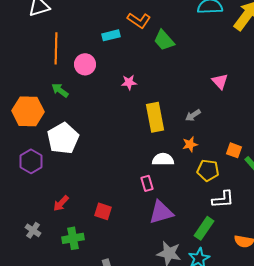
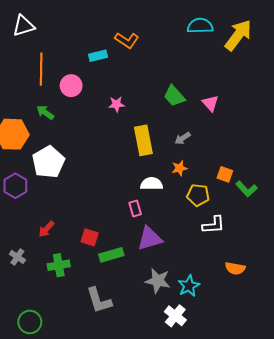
green trapezoid: (164, 40) -> (174, 96), moved
green rectangle: (204, 228) -> (111, 255), moved, turned 40

